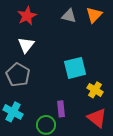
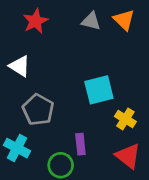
orange triangle: (94, 15) -> (124, 20), turned -30
white triangle: (26, 45) -> (20, 66), moved, turned -36
gray pentagon: (18, 75) -> (38, 110), moved

